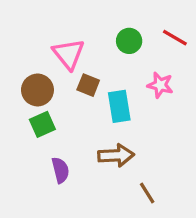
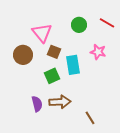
green square: (42, 124) -> (52, 76), moved
brown arrow: (116, 155) -> (60, 102), moved

